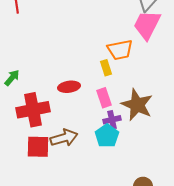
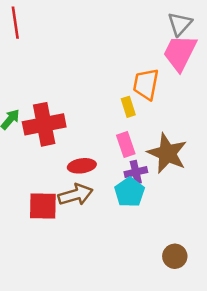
orange trapezoid: (120, 50) -> (146, 84), turned 112
red ellipse: (69, 87) -> (82, 166), moved
red cross: (33, 110) -> (44, 124), moved

